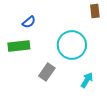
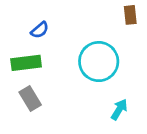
gray rectangle: (47, 72) -> (30, 99), moved, turned -66

